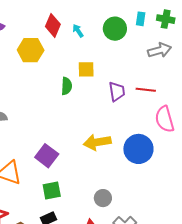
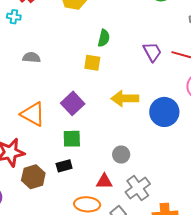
yellow square: (86, 69) -> (92, 63), moved
purple trapezoid: (117, 92) -> (152, 52), turned -30

